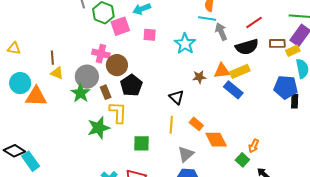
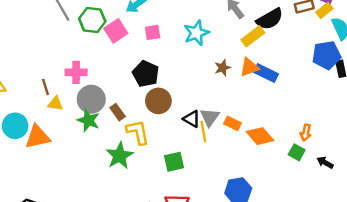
cyan star: (185, 44) -> (196, 33), turned 30
pink cross: (101, 54) -> (76, 72), moved
brown circle: (117, 65) -> (158, 101), moved
orange triangle: (222, 71) -> (249, 67), moved
yellow rectangle: (240, 71) -> (253, 36), moved
black pentagon: (131, 85) -> (146, 74), moved
black triangle: (176, 97) -> (192, 119), moved
gray triangle: (186, 154) -> (210, 117), moved

